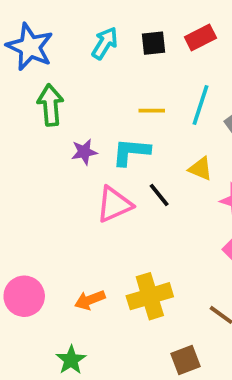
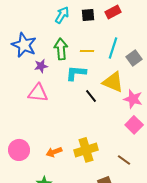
blue star: (30, 47) -> (24, 45), moved
green arrow: (50, 105) -> (61, 49), moved
purple star: (84, 152) -> (41, 66), moved
yellow triangle: (200, 169) -> (113, 82), size x1.6
pink triangle: (114, 204) -> (38, 93), moved, turned 30

